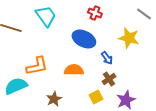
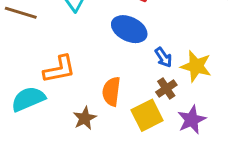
yellow star: (129, 38) -> (196, 66), moved
orange semicircle: (74, 70) -> (111, 91), moved, turned -84
yellow square: (96, 97) -> (147, 115), size x1.5

